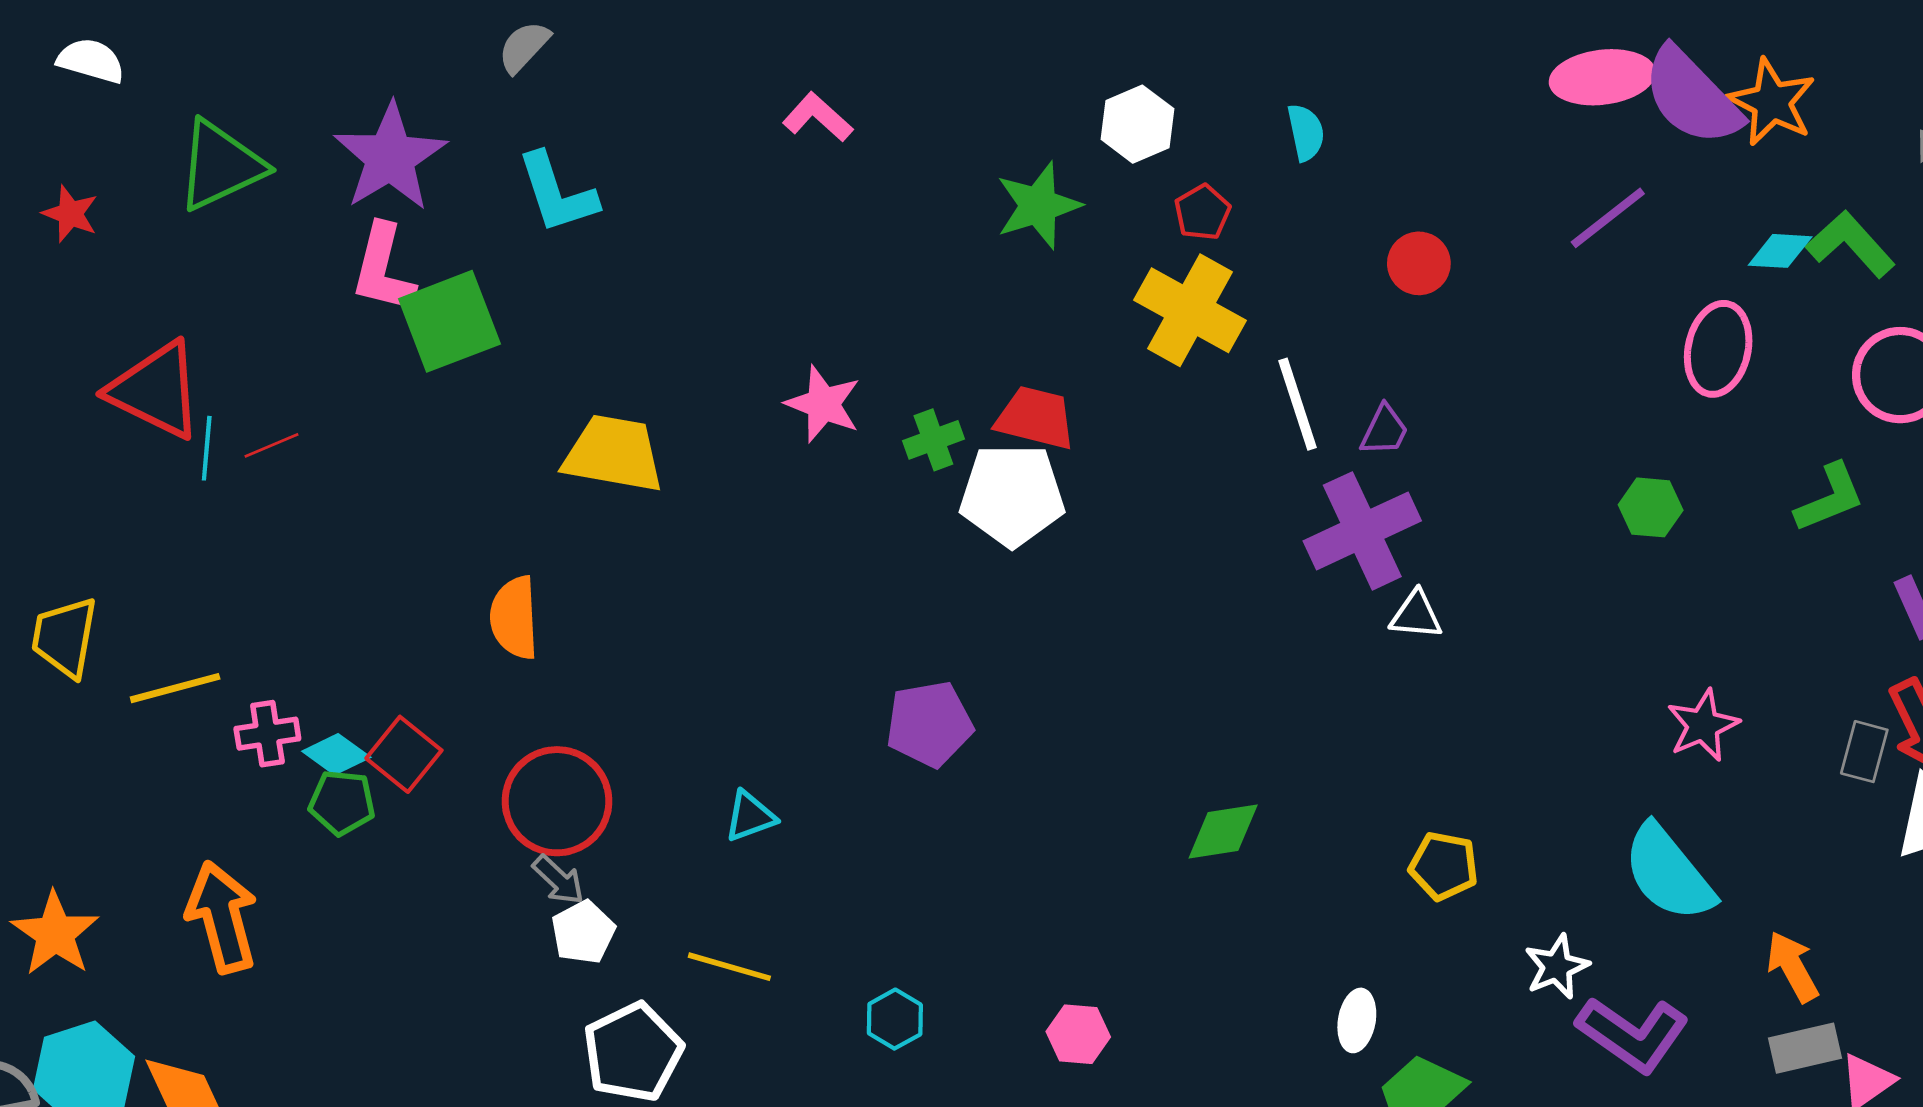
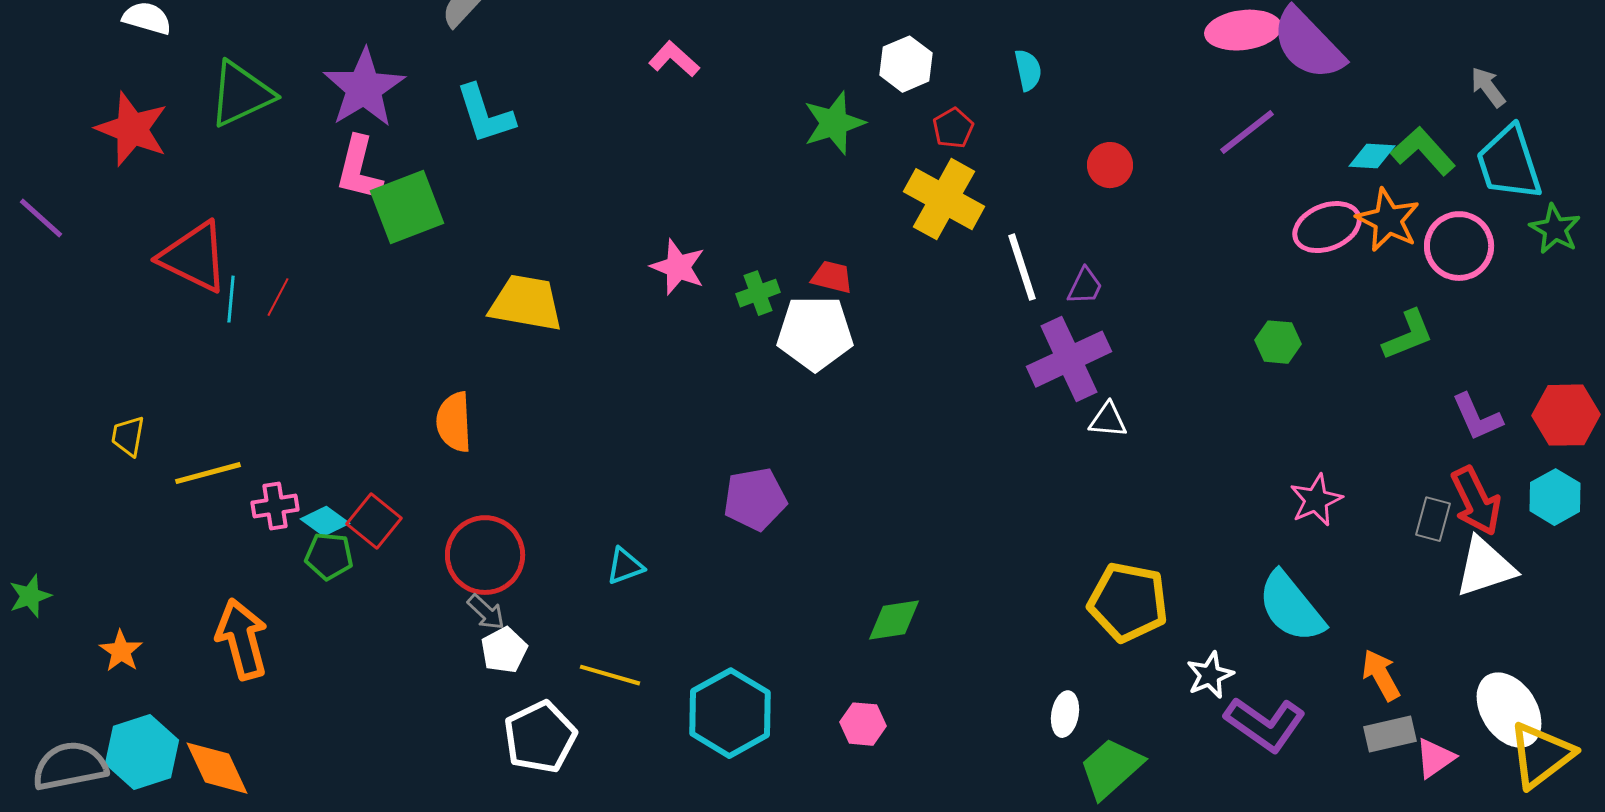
orange star: (1772, 102) -> (1388, 220), moved
red star: (70, 214) -> (132, 129), size x1.8
pink ellipse: (1718, 349) -> (1327, 227), turned 56
red trapezoid: (1036, 418) -> (832, 277), size x0.7
red line: (272, 445) -> (278, 297), turned -39
yellow trapezoid: (65, 637) -> (128, 436), size x0.7
green diamond: (1223, 832) -> (894, 620), moved
yellow pentagon: (1444, 866) -> (1128, 602), size x1.6
orange star: (55, 934) -> (121, 651), size x0.7
cyan hexagon: (895, 1019) -> (730, 713), size x2.0

